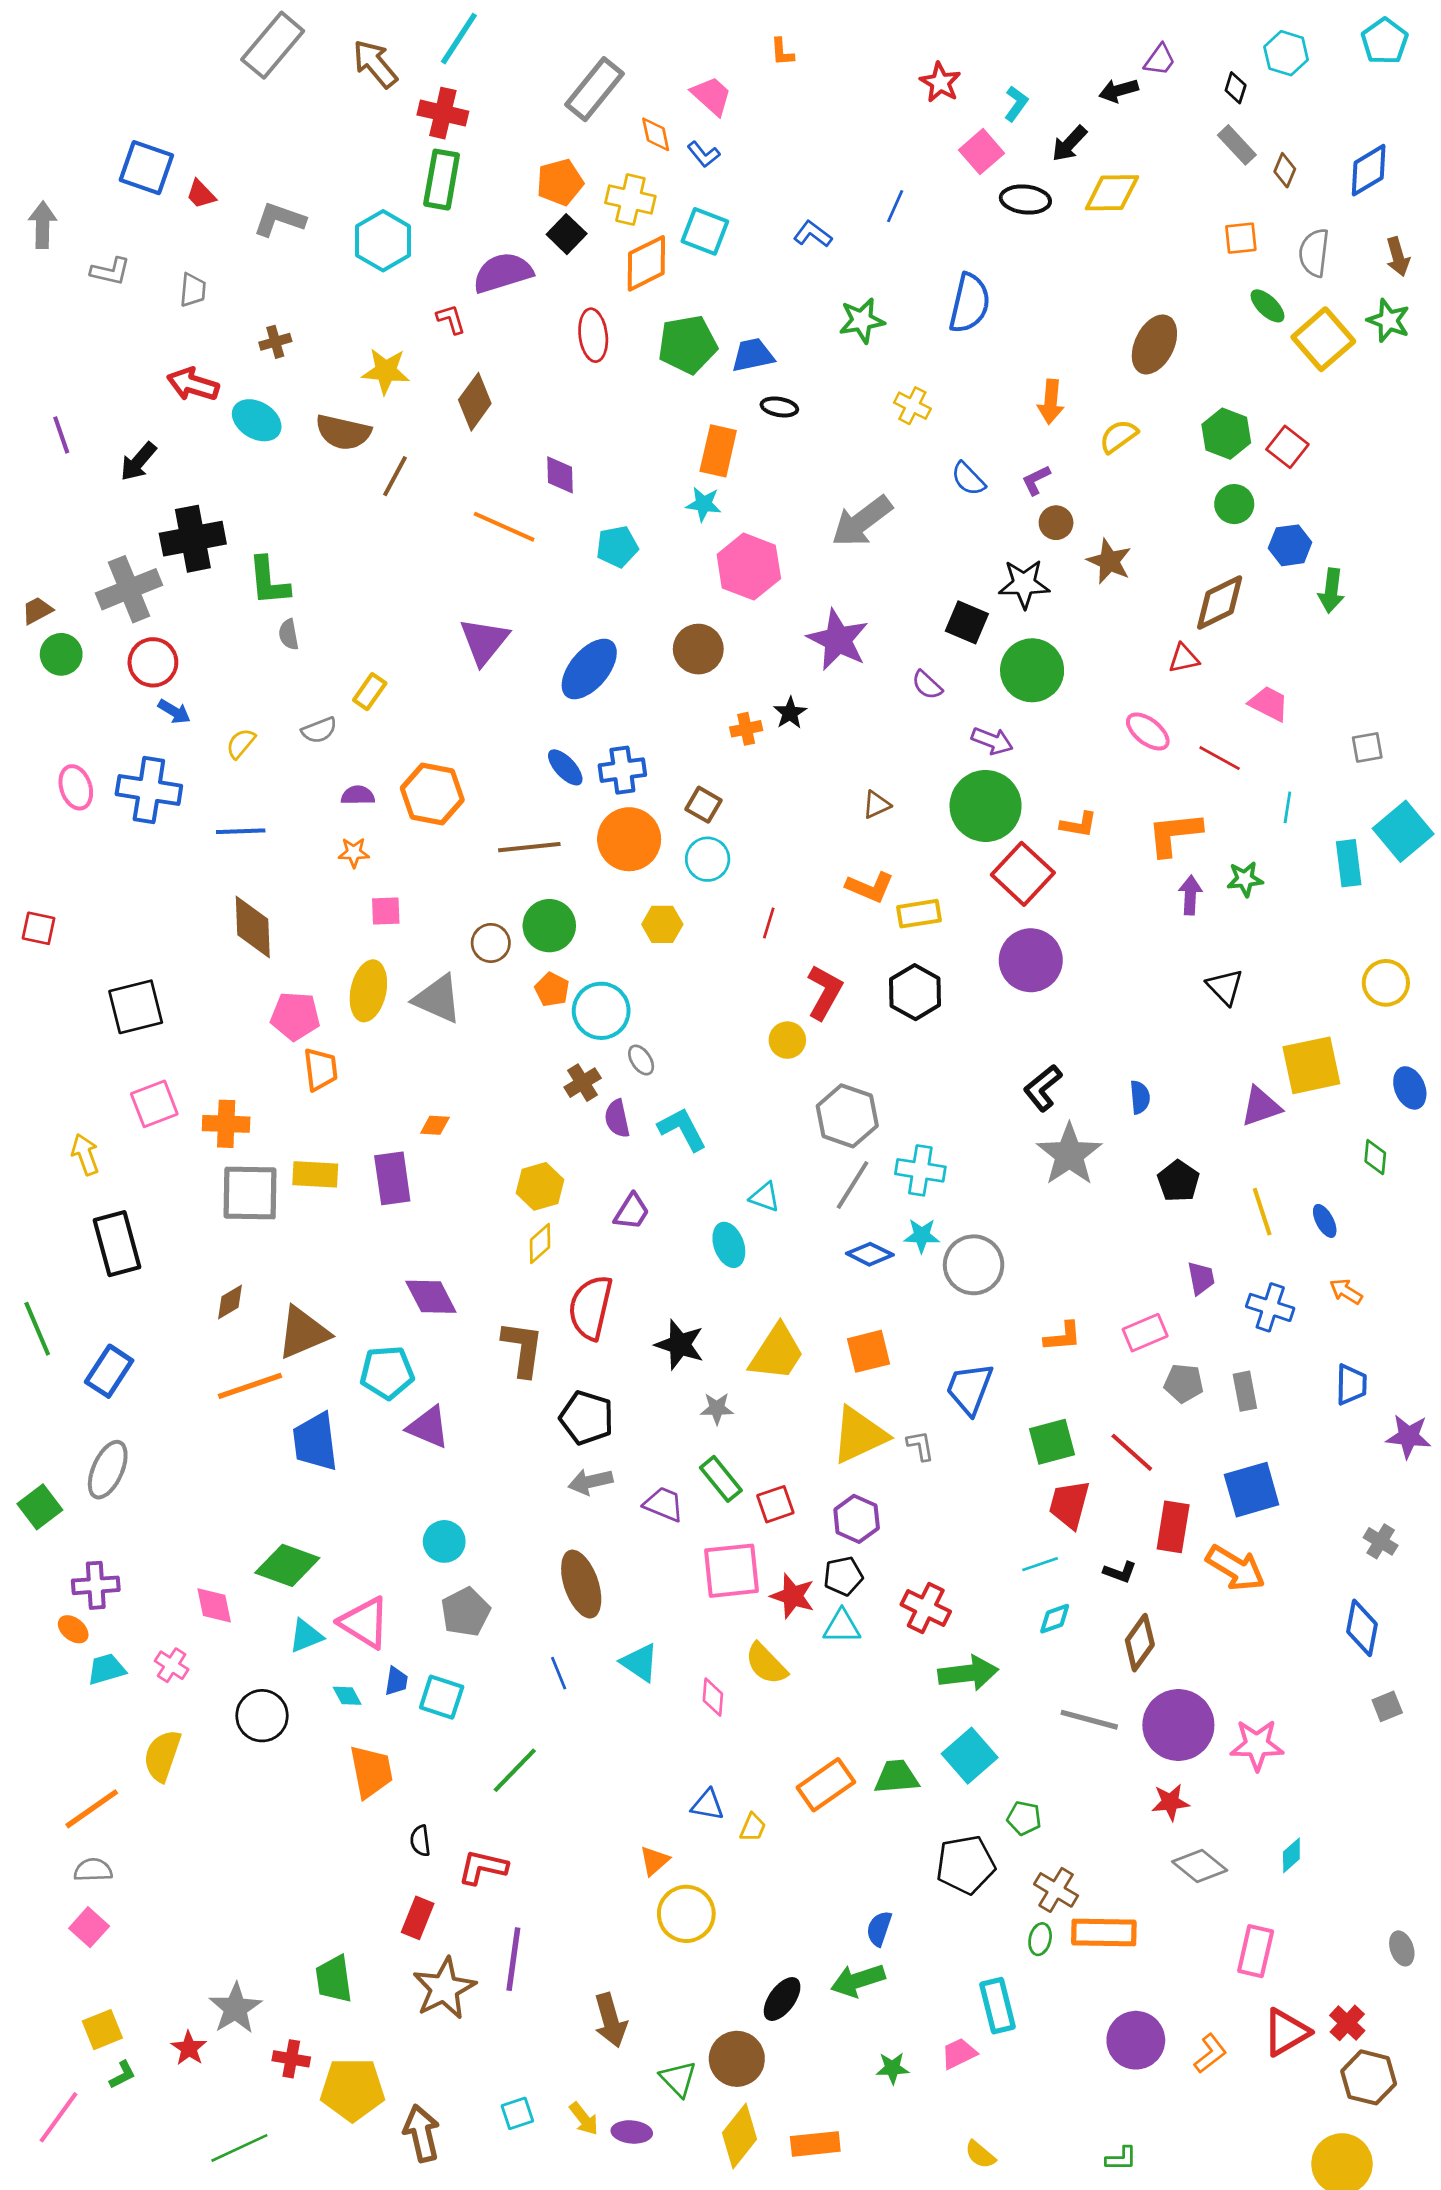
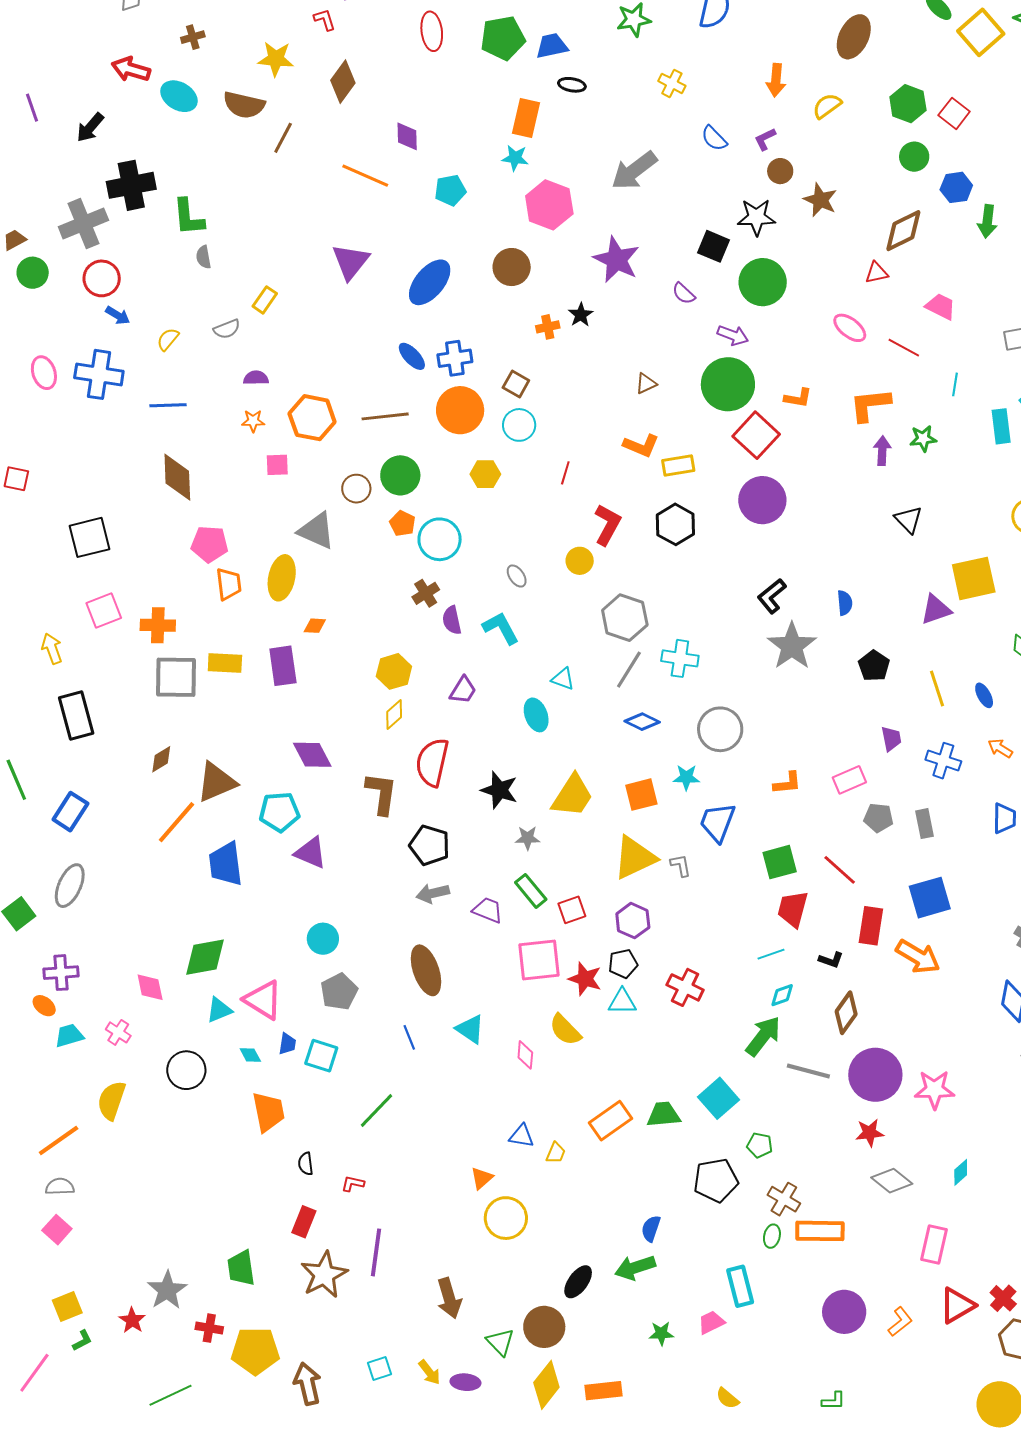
orange hexagon: (432, 794) -> (312, 418), moved
yellow ellipse: (368, 991) -> (282, 578), moved
gray ellipse: (641, 1060) -> (517, 576), moved
cyan star: (922, 1236) -> (686, 777), moved
orange line: (250, 1386) -> (176, 822), turned -30
green diamond: (287, 1565) -> (205, 957), turned -30
green arrow: (968, 1673) -> (763, 1036), moved, turned -45
red L-shape: (483, 1867) -> (353, 1184), size x0.6

